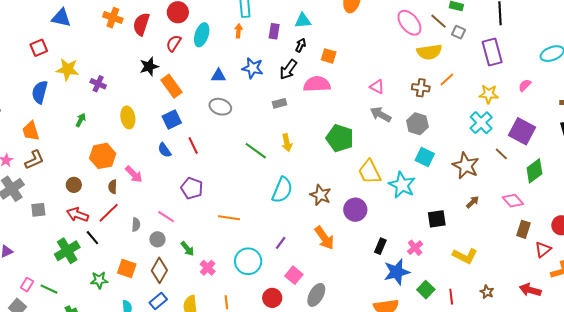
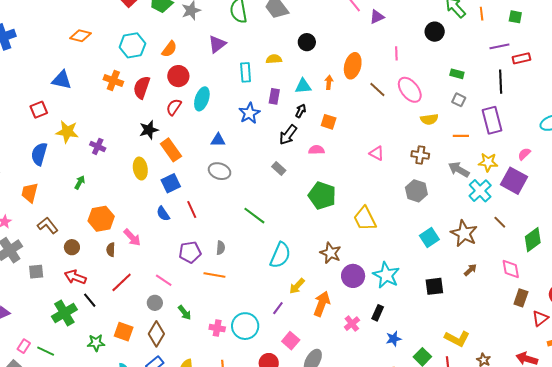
brown line: (439, 21) -> (377, 89), moved
orange arrow: (239, 31) -> (329, 82), moved
yellow semicircle: (429, 52) -> (429, 119), size x0.7
blue star: (253, 68) -> (249, 113), moved, turned 30
orange line: (447, 80) -> (461, 136), moved, turned 42
pink semicircle: (317, 84) -> (316, 150), size x0.6
gray rectangle: (280, 103) -> (279, 169), turned 56
gray arrow: (381, 114) -> (459, 170), moved
yellow ellipse: (128, 117) -> (140, 169), moved
orange trapezoid: (31, 131) -> (30, 193), turned 30
purple square: (522, 131) -> (514, 181), moved
green pentagon: (340, 138) -> (322, 196), moved
yellow arrow: (287, 143) -> (297, 286), moved, turned 54
cyan square: (425, 157) -> (429, 238), moved, turned 30
brown L-shape: (34, 160) -> (48, 225), moved, turned -105
yellow trapezoid: (370, 172) -> (365, 219), moved
cyan star: (402, 185) -> (386, 275), moved
purple pentagon: (192, 188) -> (190, 252), turned -30
brown star: (321, 195) -> (330, 253), moved
pink diamond: (513, 201) -> (511, 269), turned 30
red line: (109, 213) -> (122, 282), moved
orange line: (229, 218) -> (214, 275), moved
gray semicircle: (136, 225) -> (221, 248), moved
orange arrow: (324, 238) -> (322, 304), turned -125
pink cross: (415, 248) -> (352, 324), moved
yellow L-shape: (465, 256) -> (457, 339), moved
pink cross: (208, 268) -> (217, 328), moved, turned -35
blue star: (397, 272) -> (394, 339), size x0.6

